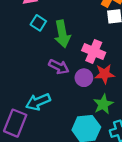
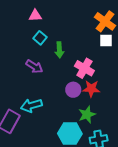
green arrow: (62, 34) -> (59, 50), size x0.7
purple arrow: (59, 67) -> (34, 67), moved

